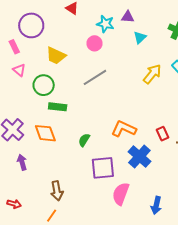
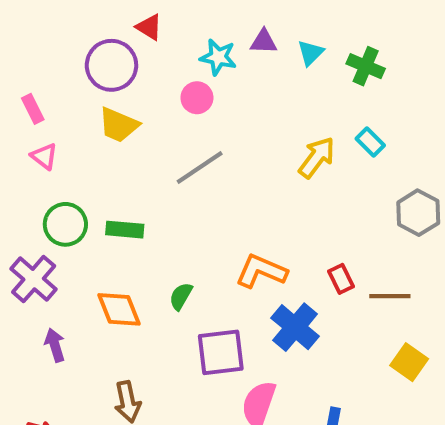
purple circle: (31, 25) -> (111, 65), moved
cyan triangle: (140, 37) -> (311, 53), moved
green circle: (44, 85) -> (65, 224), moved
orange diamond: (45, 133) -> (119, 309), moved

